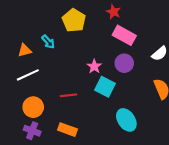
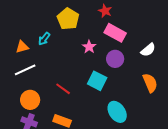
cyan arrow: (48, 42) -> (44, 39), turned 80
pink star: (94, 66) -> (89, 47), moved
red line: (69, 95) -> (63, 89), turned 42

